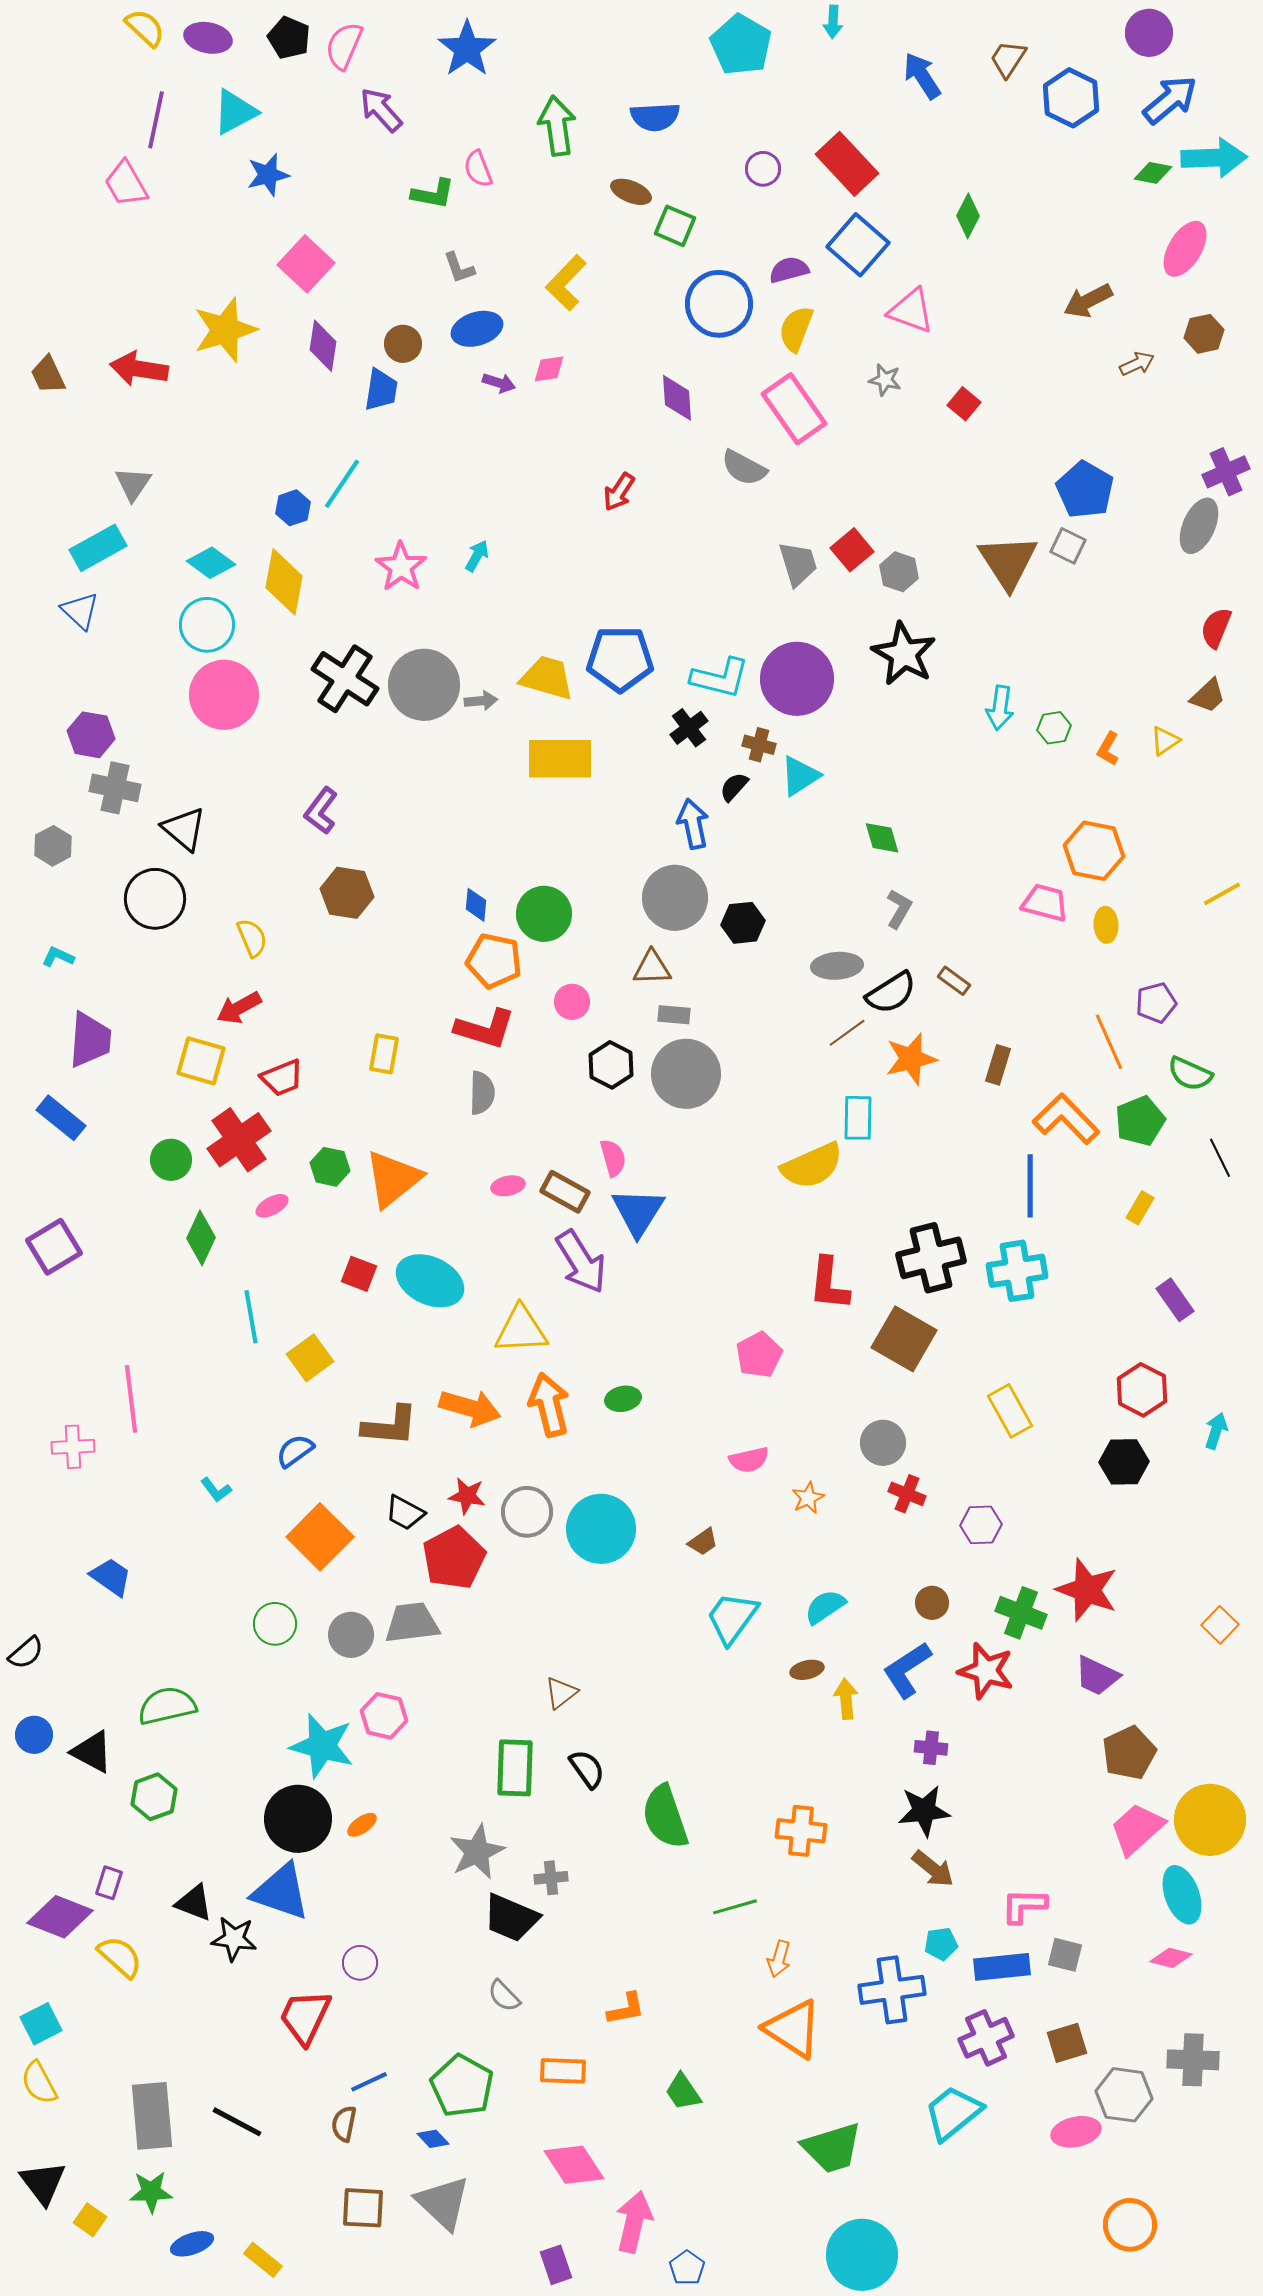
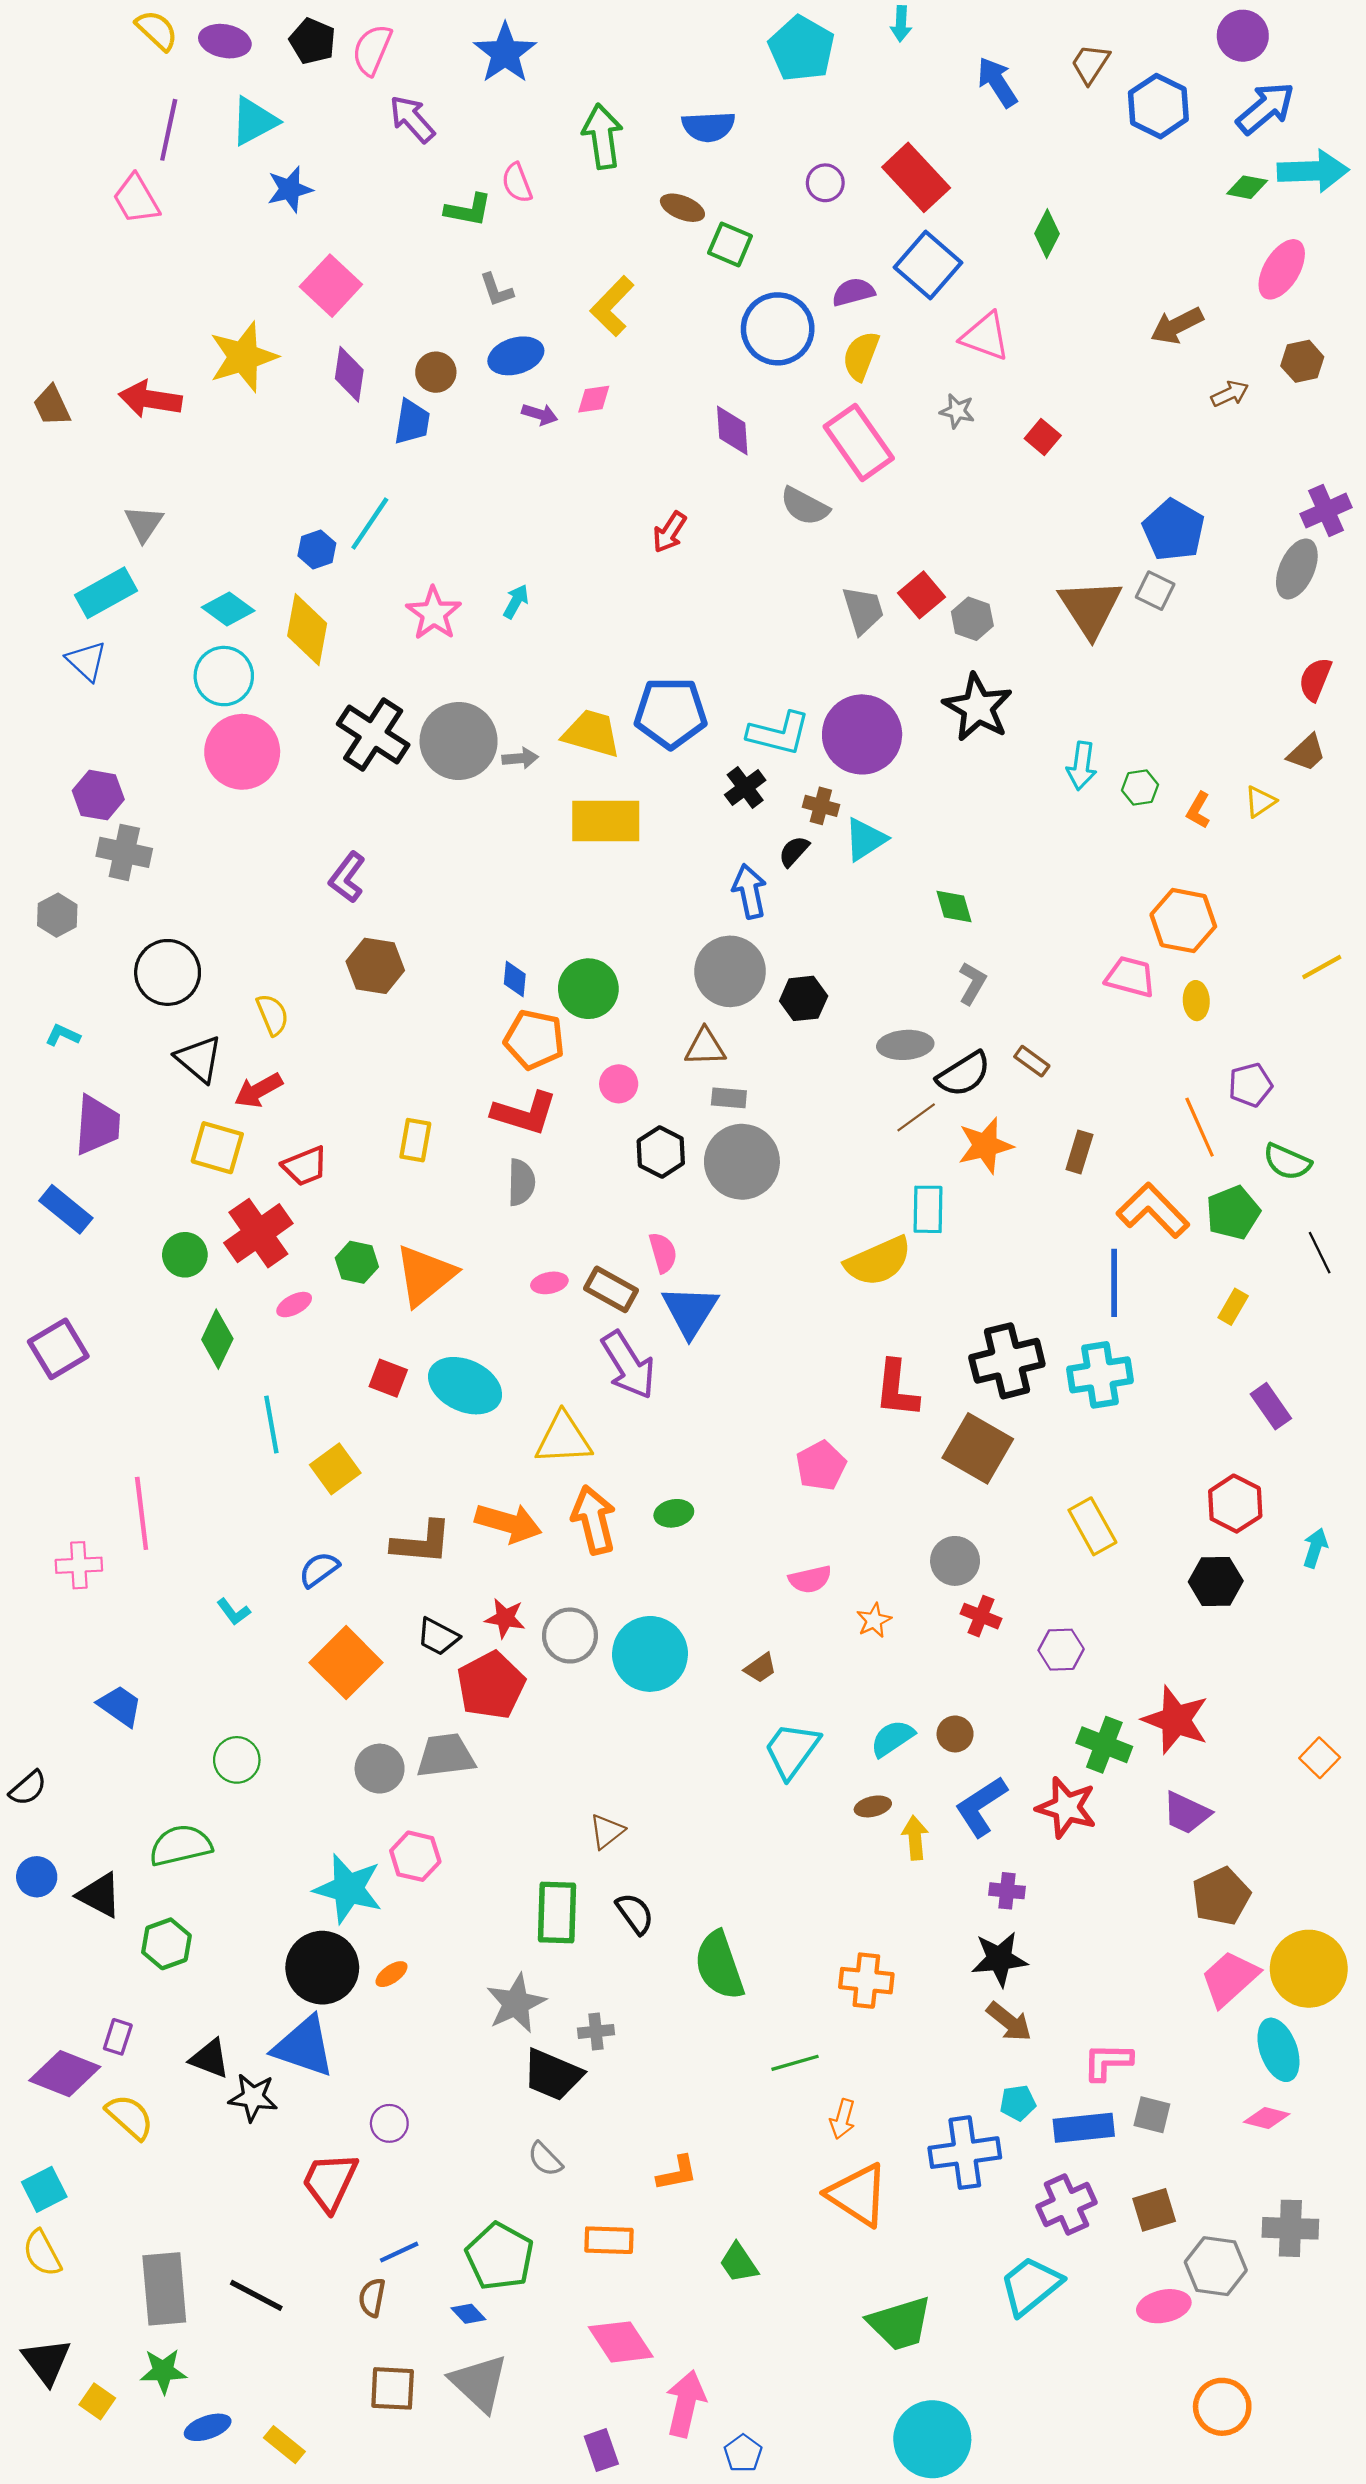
black triangle: (184, 829) -> (199, 1059), moved
brown circle: (932, 1603) -> (955, 1734), moved
green circle: (275, 1624) -> (237, 1760), moved

